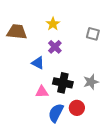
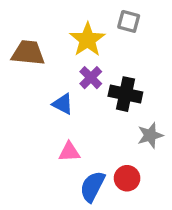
yellow star: (53, 24) -> (87, 40), size x1.5
gray square: (93, 34) -> (129, 21), moved
black cross: (63, 83) -> (125, 94), moved

